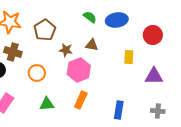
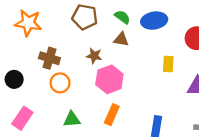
brown pentagon: (45, 30) -> (85, 17), moved, turned -30
brown triangle: (92, 45) -> (121, 39), moved
brown cross: (13, 52) -> (49, 58), moved

